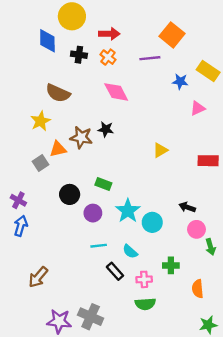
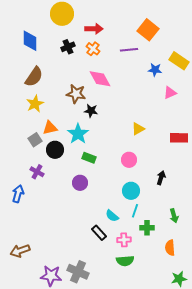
blue diamond: (47, 41) -> (30, 41), moved
black cross: (79, 55) -> (68, 47), turned -32
brown semicircle: (58, 93) -> (34, 77), moved, turned -80
brown star: (81, 137) -> (76, 94), moved
black circle: (70, 194) -> (55, 150), moved
purple cross: (18, 200) -> (37, 172), moved
black arrow: (187, 207) -> (161, 178), turned 88
cyan star: (128, 211) -> (78, 134), moved
pink circle: (196, 229) -> (129, 160), moved
cyan line: (99, 246) -> (135, 211), moved, turned -64
green arrow: (210, 247) -> (174, 216), moved
brown arrow: (38, 277) -> (20, 251), moved, turned 30

